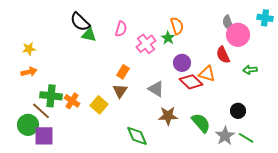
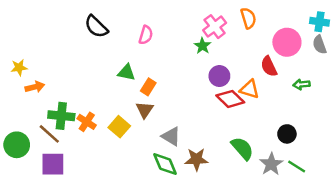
gray semicircle: (228, 23) -> (320, 45), moved
orange semicircle: (177, 26) -> (248, 18), moved
green triangle: (89, 35) -> (126, 72), moved
pink cross: (146, 44) -> (215, 27), moved
yellow star: (29, 49) -> (19, 68), moved
gray triangle: (156, 89) -> (171, 136), moved
brown star: (168, 116) -> (196, 159), moved
green circle: (28, 125) -> (17, 145), moved

